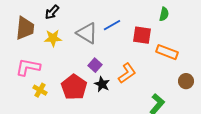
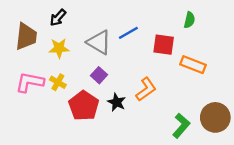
purple square: (95, 65) -> (99, 75), moved
brown circle: (186, 81) -> (215, 117), moved, size x1.6
yellow cross: (40, 90) -> (58, 82), moved

